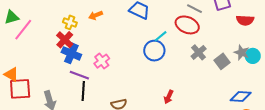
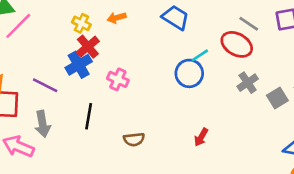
red cross: (65, 40) -> (88, 47), moved
blue cross: (71, 53) -> (79, 65), turned 30
pink cross: (102, 61) -> (118, 79), turned -35
purple line: (79, 75) -> (45, 85), moved

